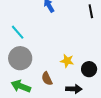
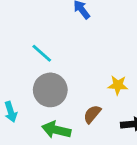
brown semicircle: (47, 79) -> (92, 114), turned 72

